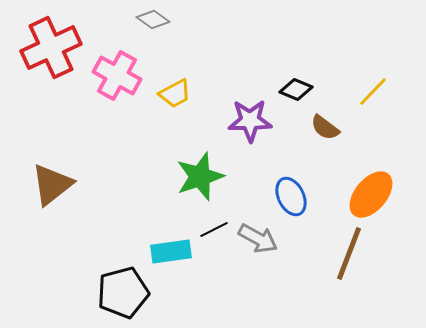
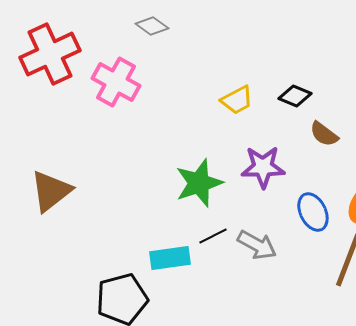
yellow trapezoid: (175, 94) -> (237, 100), moved
purple star: (250, 121) -> (263, 167), moved
blue ellipse: (291, 197) -> (313, 212), moved

